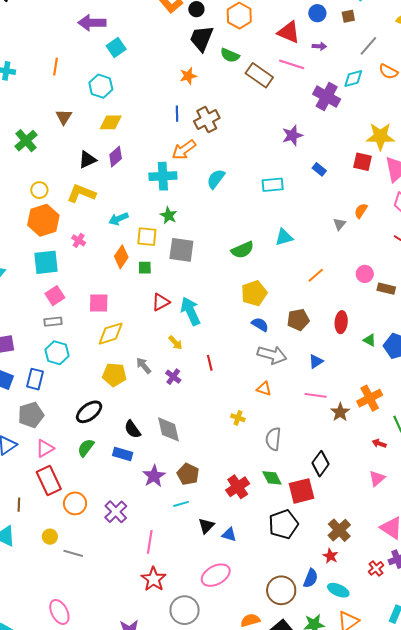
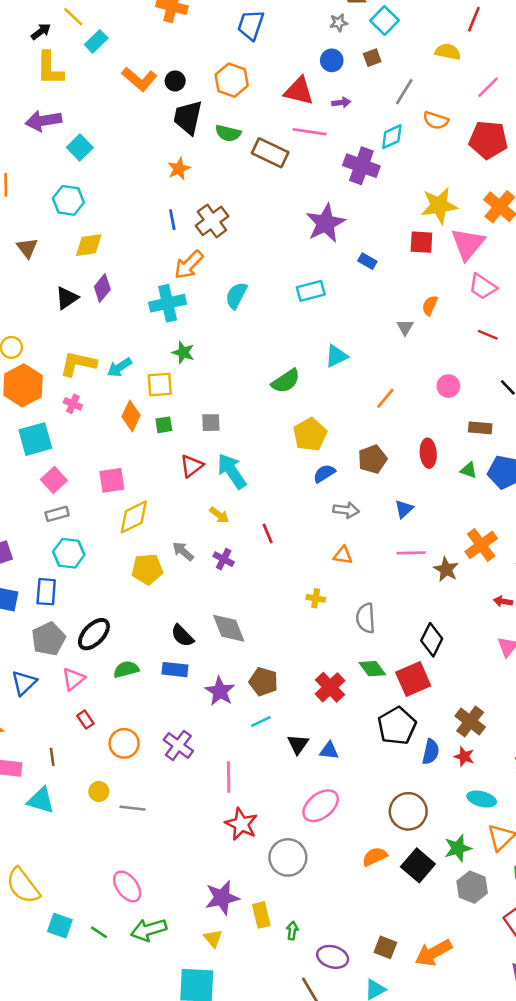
purple star: (292, 135) -> (326, 223), size x1.4
yellow L-shape: (81, 193) -> (78, 364), moved
gray square: (181, 250) -> (211, 423), moved, size x0.6
brown rectangle: (386, 289) -> (480, 428), moved
blue semicircle: (260, 324) -> (324, 473), turned -54
gray arrow: (272, 355) -> (346, 510), size x0.7
black ellipse: (89, 412) -> (94, 634), moved
green semicircle: (86, 448) -> (126, 669), turned 48
red rectangle: (49, 481) -> (85, 720), size x0.5
blue semicircle: (311, 578) -> (431, 752), moved

